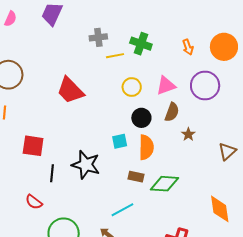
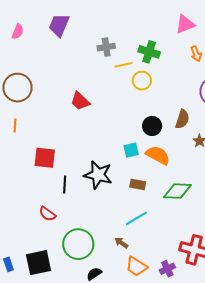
pink triangle: (166, 86) -> (185, 24), moved
yellow circle: (132, 87) -> (142, 81), moved
red trapezoid: (70, 90) -> (80, 101), size x0.7
orange semicircle: (146, 147) -> (158, 155), turned -60
brown rectangle: (136, 177) -> (138, 184), moved

